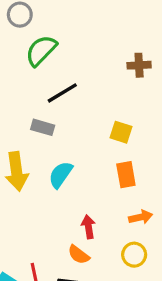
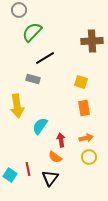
brown cross: (139, 65) -> (92, 41), size x1.5
cyan semicircle: (61, 175) -> (40, 126), moved
orange arrow: (141, 217) -> (86, 138), moved

